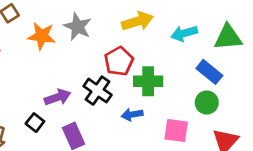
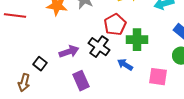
blue arrow: (132, 115) -> (125, 65), turned 42
black square: (35, 123) -> (40, 64), moved

